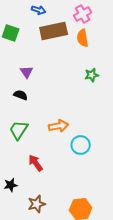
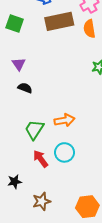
purple triangle: (27, 72) -> (19, 64), moved
green trapezoid: (19, 130) -> (34, 130), moved
cyan circle: (81, 145) -> (65, 152), moved

